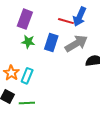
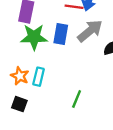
green star: (28, 42) -> (34, 37), size x1.6
green line: (27, 103) -> (77, 99), moved, turned -56

